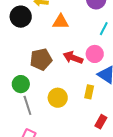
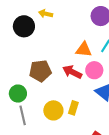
orange triangle: (61, 22) -> (84, 50), moved
yellow rectangle: (89, 92) -> (73, 108), moved

